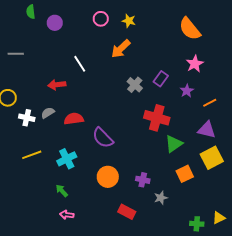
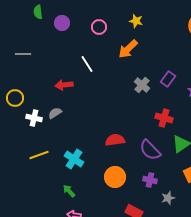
pink circle: (101, 19) -> (99, 27), moved
red cross: (157, 118) -> (164, 118), size x0.7
red semicircle: (74, 119) -> (115, 140), moved
purple semicircle: (103, 138) -> (150, 150), moved
cyan cross: (67, 159) -> (74, 159), turned -30

